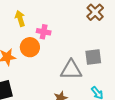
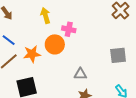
gray triangle: (71, 70) -> (80, 74), moved, size x0.6

